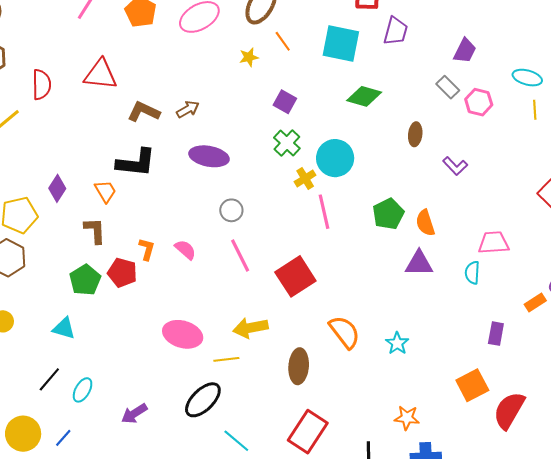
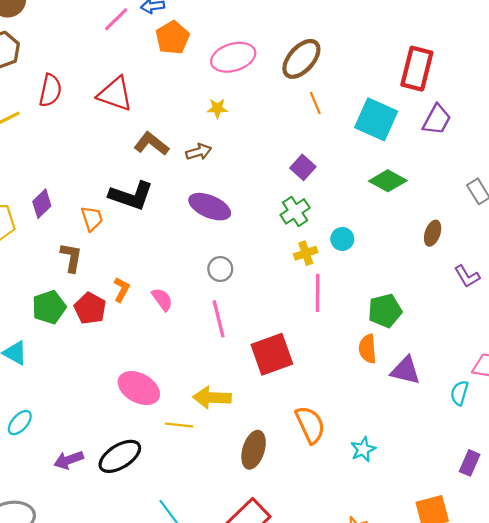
yellow star: (249, 57) -> (217, 108), moved
cyan circle: (335, 158) -> (342, 239), size x0.6
orange semicircle: (425, 223) -> (368, 349), moved
black ellipse: (203, 400) -> (120, 456), moved

